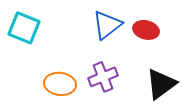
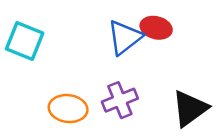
red ellipse: (146, 30) -> (156, 28), moved

